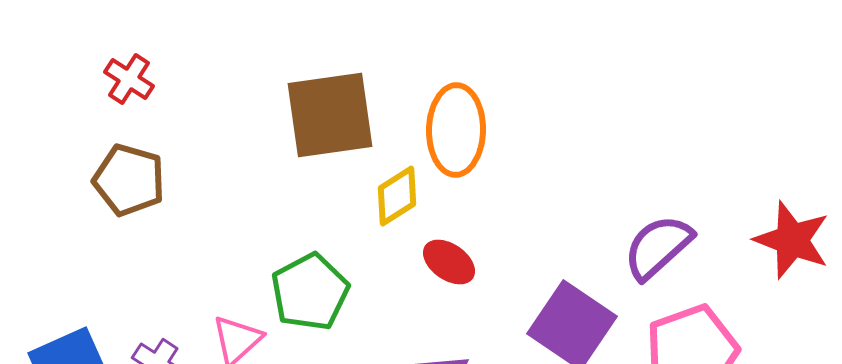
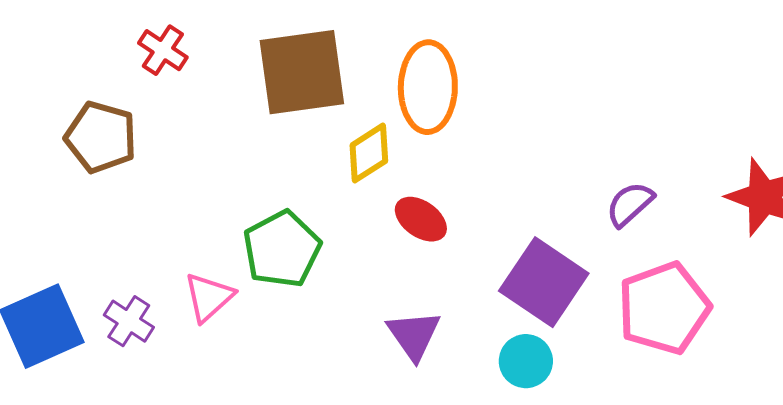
red cross: (129, 79) -> (163, 50), moved
purple semicircle: (658, 247) -> (630, 204), size x0.7

